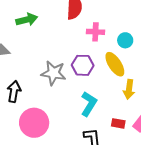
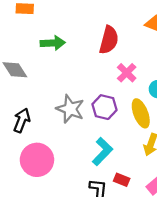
pink cross: (95, 32) -> (127, 73), turned 30
red rectangle: (118, 123) -> (122, 180), moved

